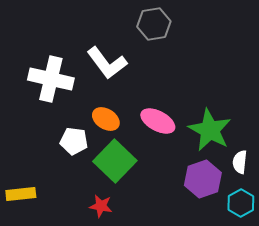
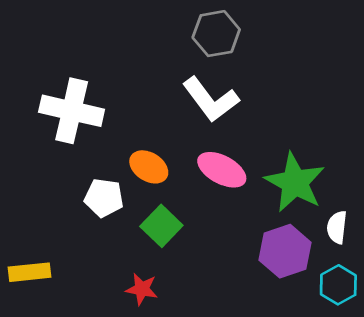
white L-shape: (107, 63) -> (211, 100), moved
green square: (115, 161) -> (161, 226), size x0.7

